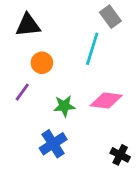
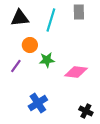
gray rectangle: (110, 17) -> (79, 12), turned 35
cyan line: (92, 49) -> (51, 20), moved
green star: (64, 106) -> (47, 60), moved

